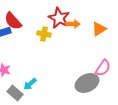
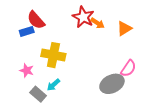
orange arrow: (73, 24) -> (98, 23), turned 32
yellow cross: (44, 34) -> (53, 55), moved, size x1.6

